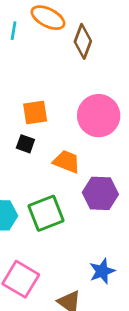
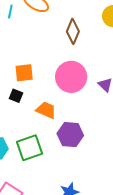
brown diamond: (83, 41) -> (73, 31), moved

